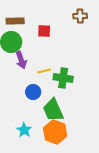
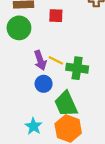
purple arrow: (21, 60) -> (40, 60), moved
yellow line: (44, 71) -> (56, 60), turned 40

